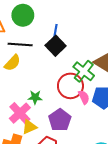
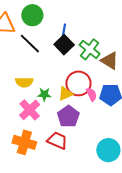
black line: (20, 45) -> (30, 44), turned 40
yellow semicircle: (12, 63) -> (24, 82), moved, turned 48
green cross: (84, 71) -> (90, 49), moved
yellow triangle: (29, 127) -> (65, 94), moved

